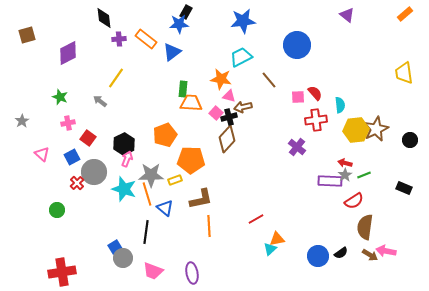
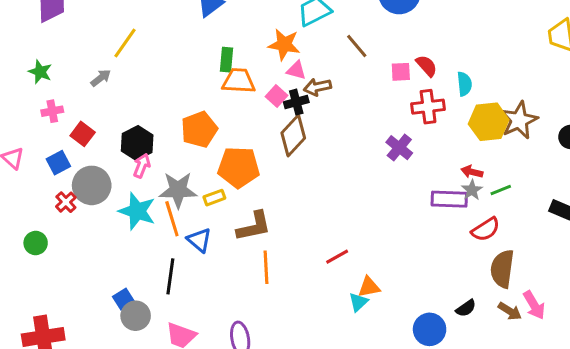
gray arrow: (100, 101) -> (101, 78), turned 104
pink arrow: (386, 251) -> (534, 305), turned -132
blue circle: (318, 256) -> (430, 329), moved

